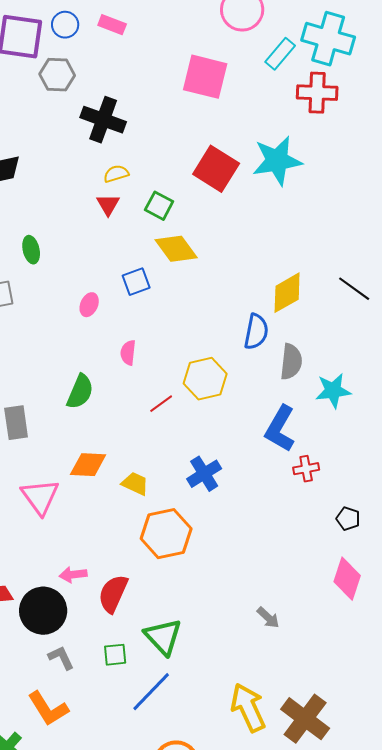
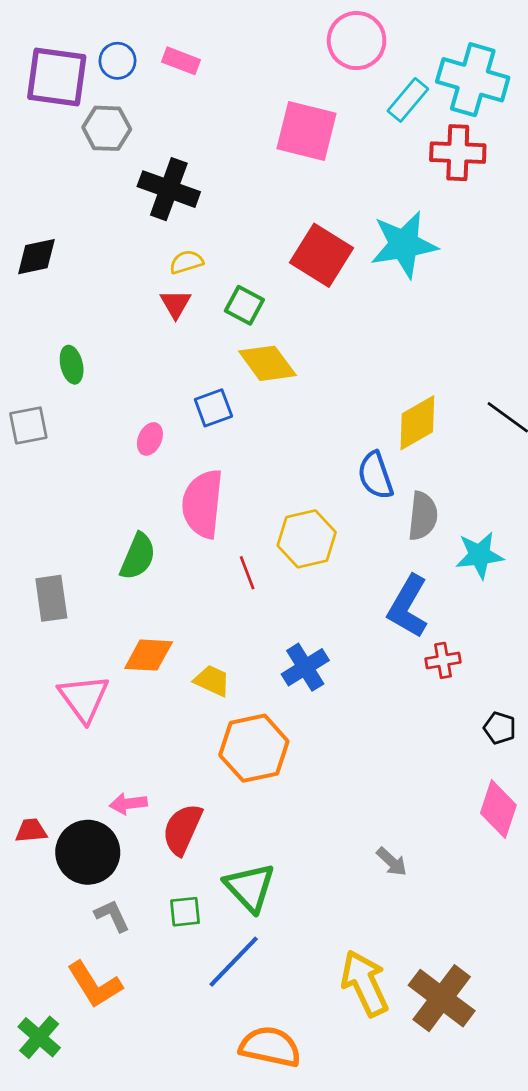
blue semicircle: (256, 332) -> (375, 475), turned 150
pink semicircle: (128, 353) -> (203, 504), size x2.0
red line: (161, 404) -> (247, 573), turned -75

